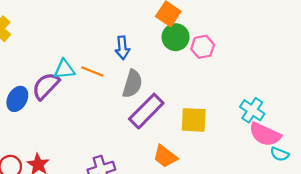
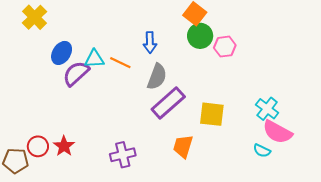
blue ellipse: (17, 99) -> (62, 53), moved
cyan semicircle: (280, 154) -> (262, 151), moved
orange trapezoid: (165, 156) -> (183, 146), turned 65

